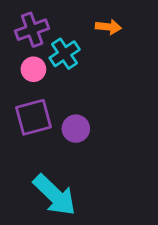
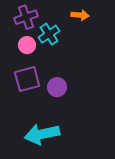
cyan arrow: (55, 195) -> (42, 134), turned 124

